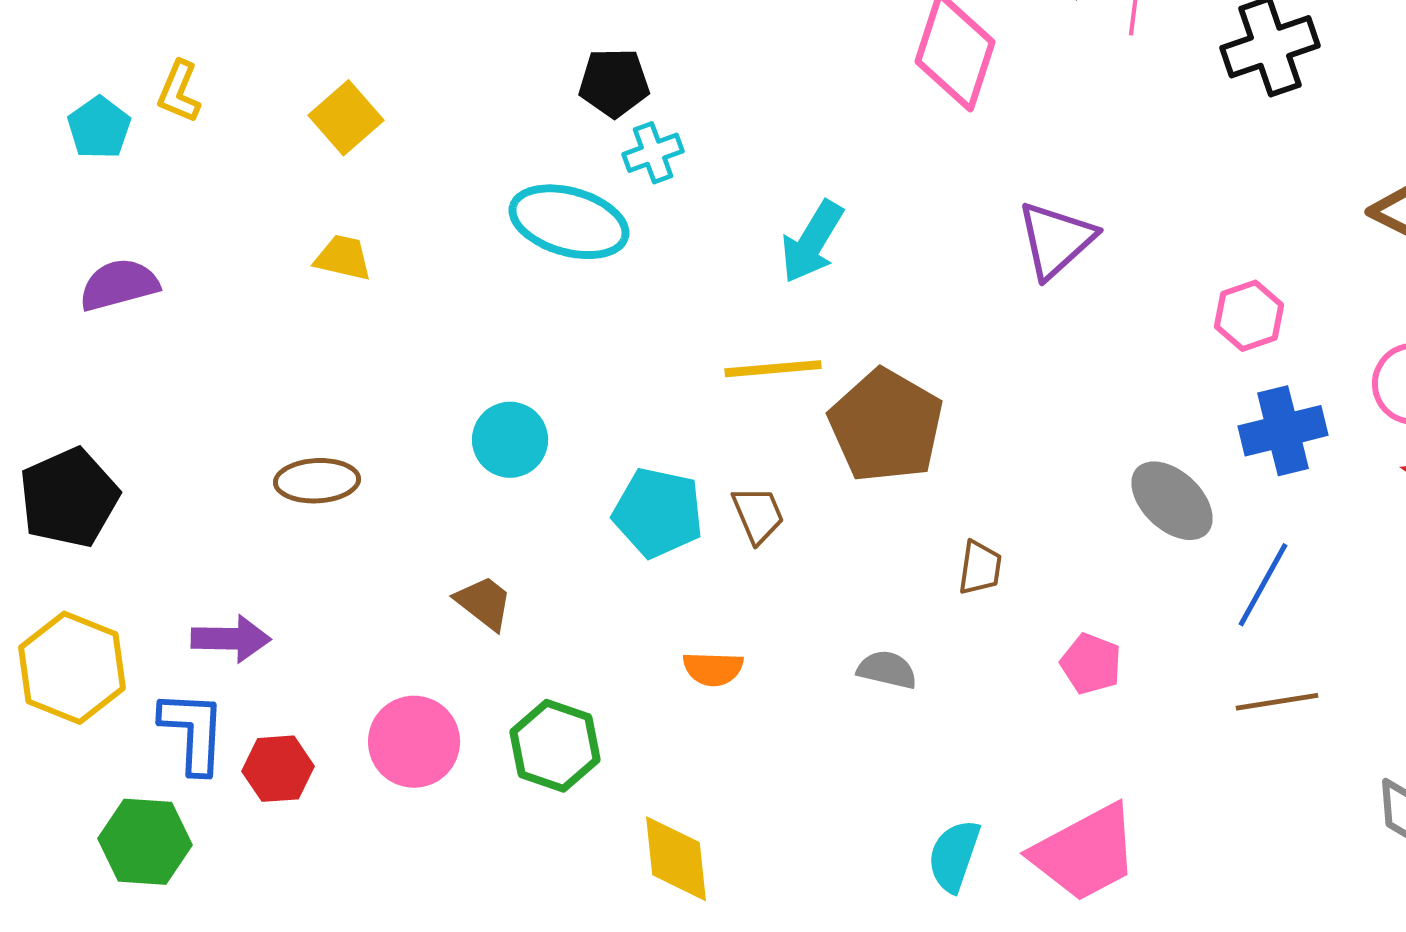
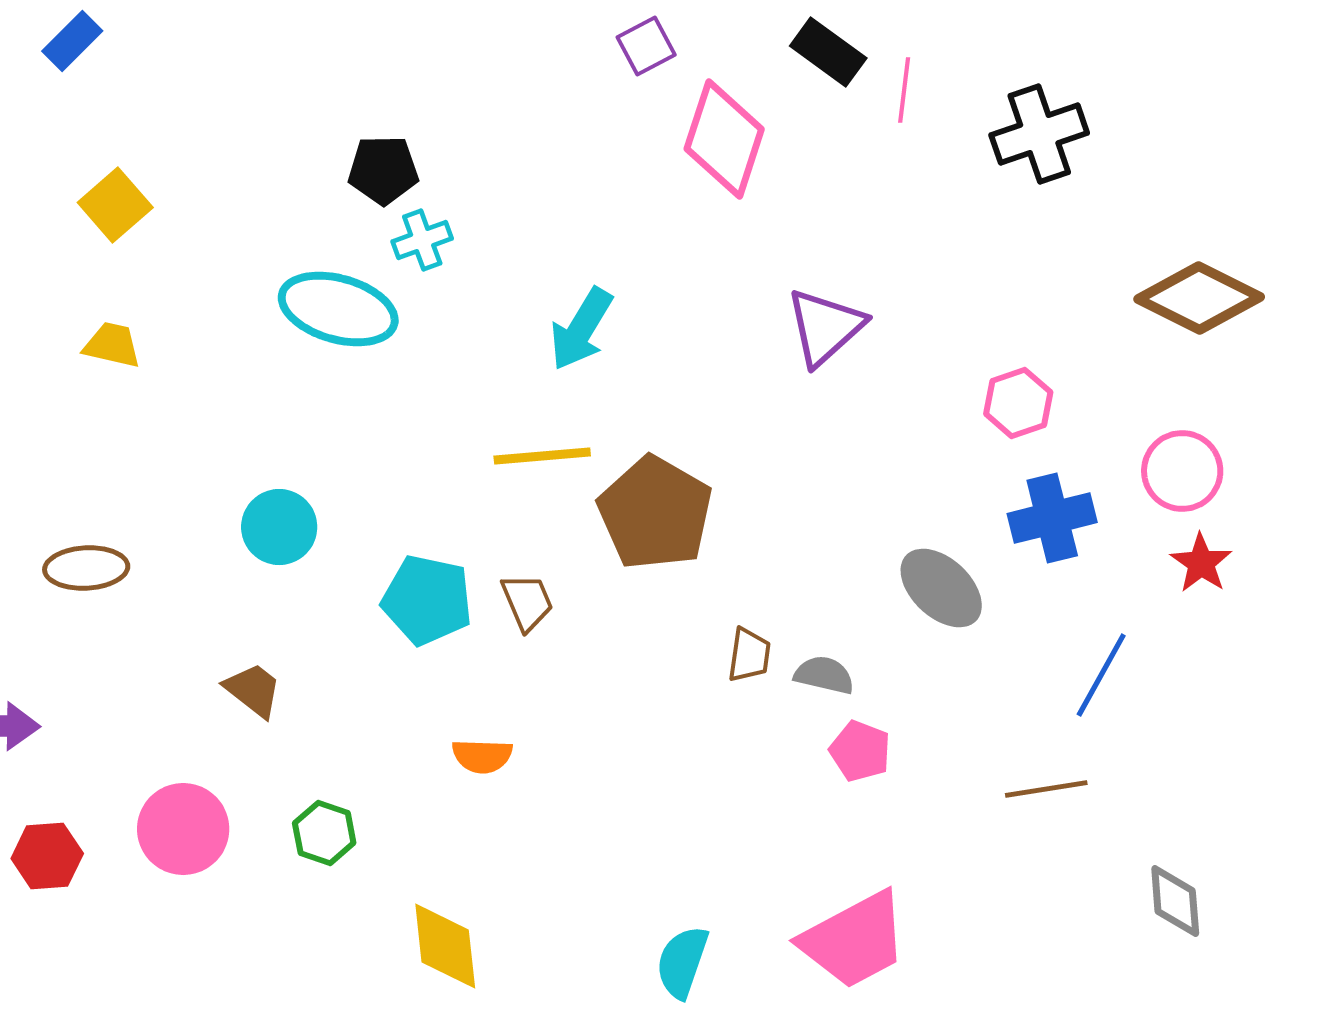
blue line: (1263, 585) -> (1101, 675), moved
gray semicircle: (887, 670) -> (824, 675), moved
green hexagon: (555, 746) -> (324, 833), size x0.7
cyan semicircle: (954, 856) -> (682, 962), moved

